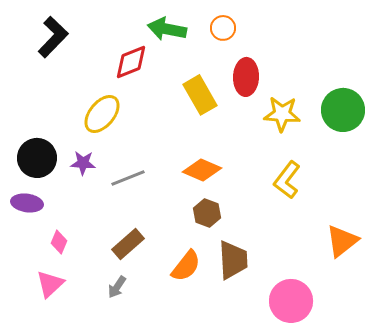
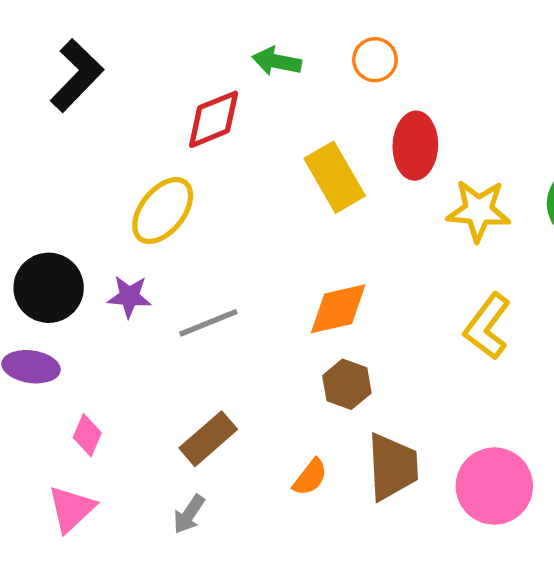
green arrow: (167, 29) -> (277, 61), size x0.7
orange diamond: (202, 170) -> (338, 309), turned -36
orange semicircle: (186, 266) -> (310, 477), size x0.7
pink circle: (291, 301) -> (494, 486), moved

